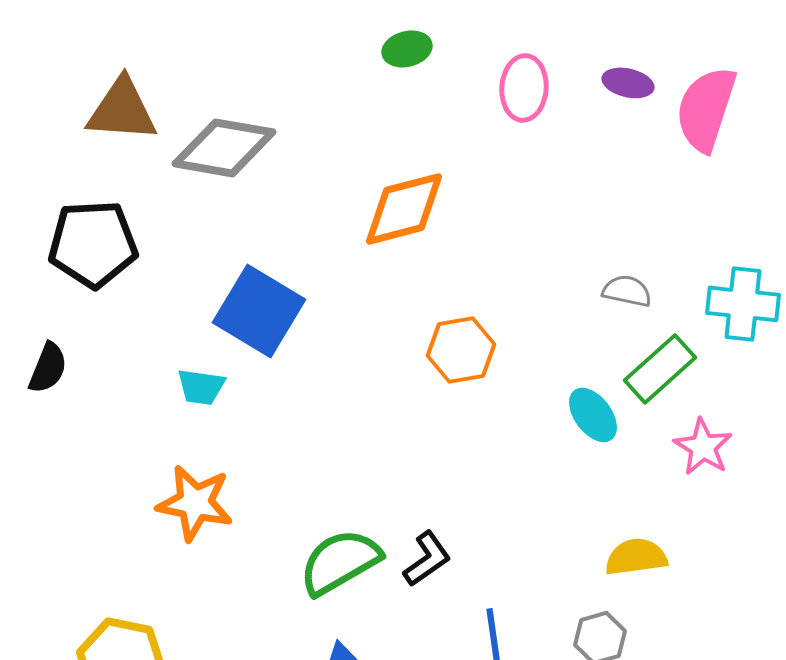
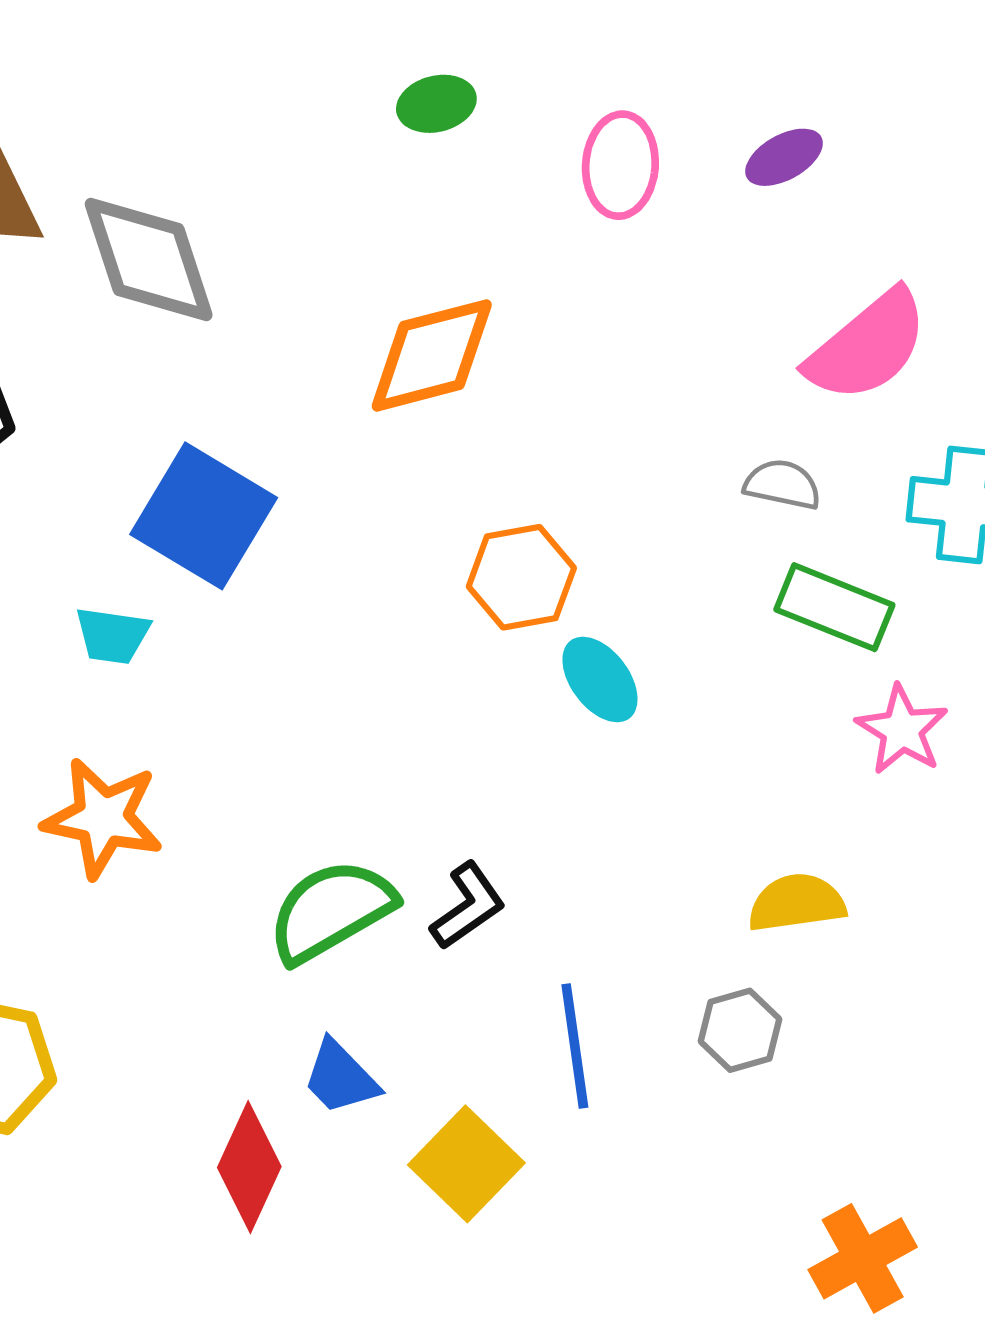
purple ellipse: (628, 83) -> (784, 157), turned -42
pink semicircle: (706, 109) -> (867, 346), moved, turned -148
gray diamond: (224, 148) -> (149, 260), turned 62
green rectangle: (660, 369) -> (834, 607), turned 64
cyan ellipse: (593, 415) -> (600, 679), moved

